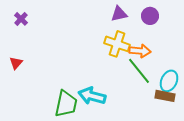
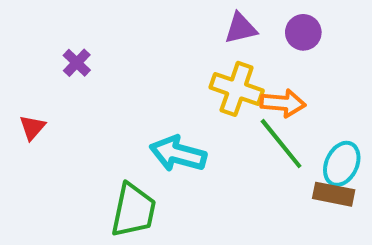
purple cross: (21, 19) -> (77, 63), moved
cyan arrow: (92, 96) -> (178, 154), moved

